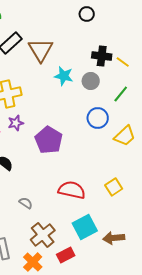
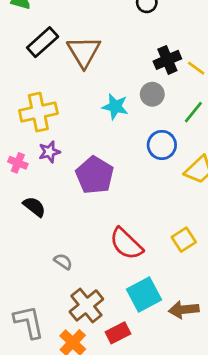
black cross: (102, 56) -> (167, 60), turned -30
cyan star: (64, 76) -> (115, 107), moved
red semicircle: (72, 190) -> (126, 244), turned -148

